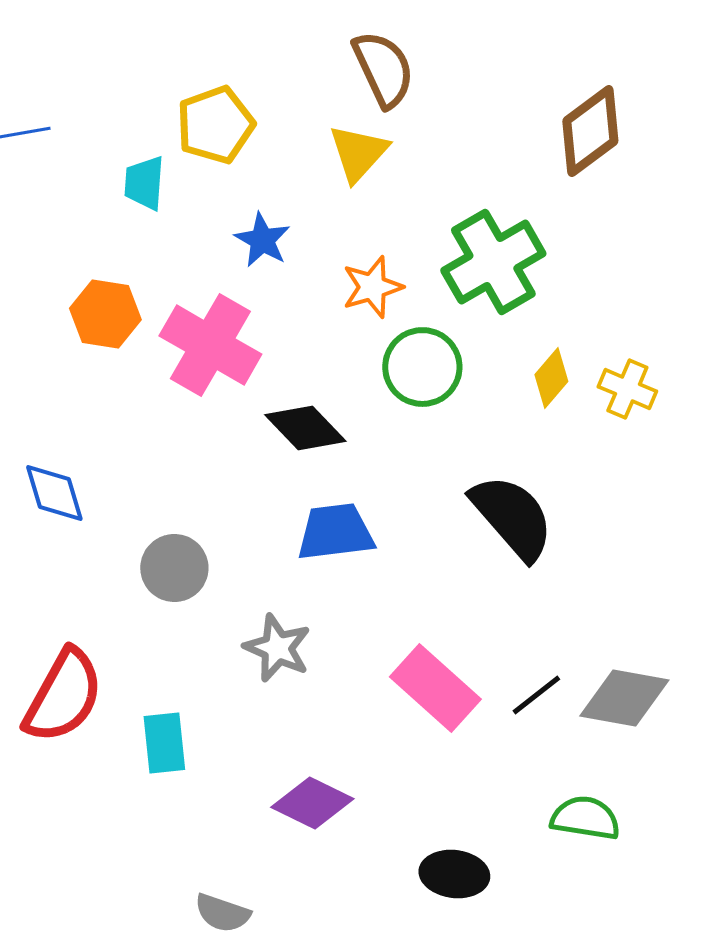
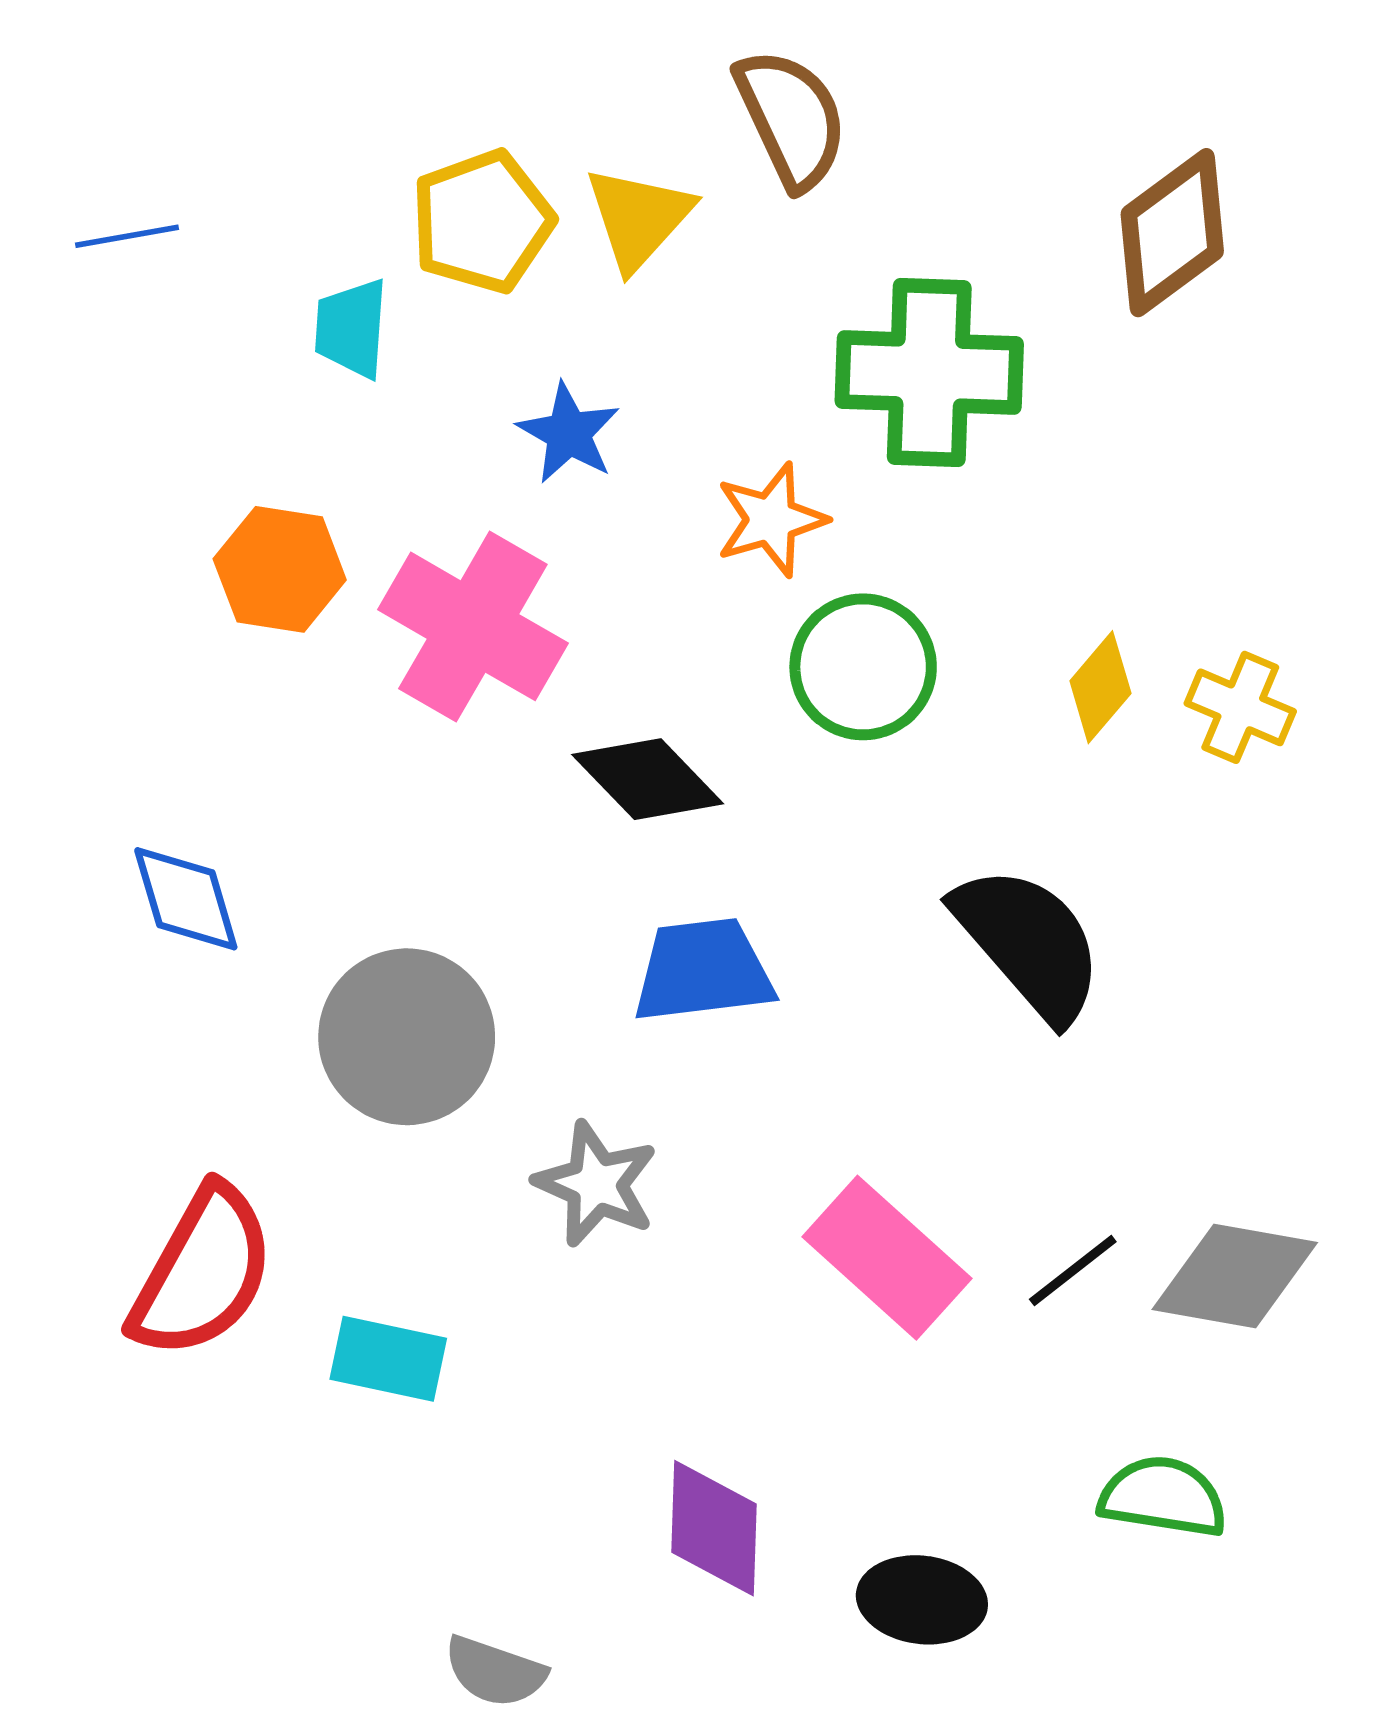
yellow triangle: (358, 153) -> (639, 218), moved
green cross: (493, 262) -> (929, 372), moved, turned 32
gray circle: (174, 568) -> (407, 1037), size x1.4
cyan rectangle: (164, 743) -> (388, 1359), turned -72
purple diamond: (312, 803) -> (714, 1528), moved, turned 66

